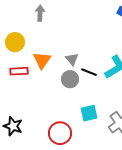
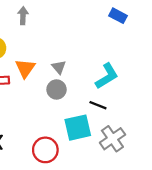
black line: (89, 72) -> (98, 105), moved
cyan square: (89, 113) -> (78, 128), size x1.4

